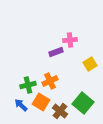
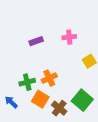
purple rectangle: (56, 52) -> (36, 41), moved
blue arrow: (21, 105) -> (11, 102), moved

